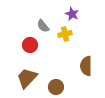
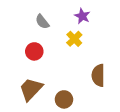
gray semicircle: (43, 26) -> (42, 22), moved
yellow cross: (65, 34) -> (74, 39), turned -32

